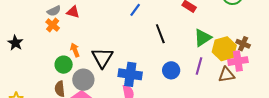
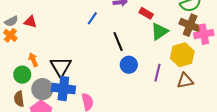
green triangle: (203, 38) -> (159, 31), moved
brown cross: (243, 44) -> (190, 25), moved, size x1.5
pink cross: (238, 61) -> (204, 34), moved
blue circle: (171, 70) -> (129, 65), moved
blue cross: (130, 74) -> (63, 89), moved

